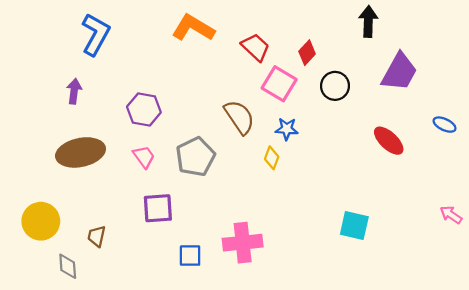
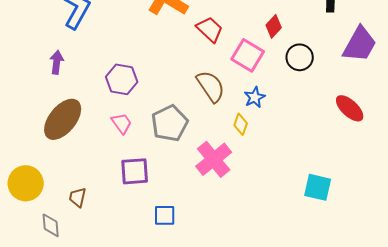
red trapezoid: (256, 47) -> (210, 29), moved
blue star: (287, 129) -> (255, 97), turned -30
brown ellipse: (81, 152) -> (63, 119), turned -39
pink cross: (243, 243) -> (214, 159), moved, turned -33

